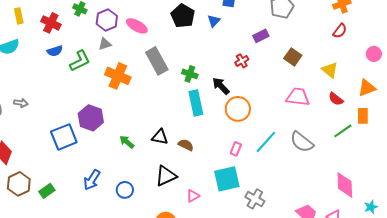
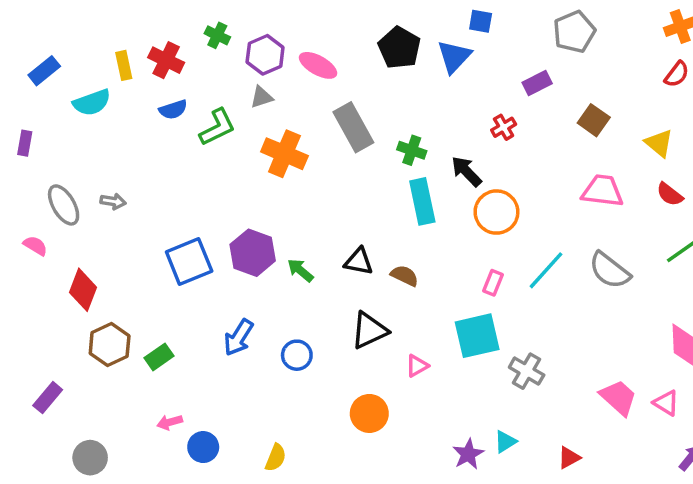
yellow rectangle: (19, 16) -> (124, 65), moved
blue triangle: (214, 21) -> (454, 57), size x1.5
purple hexagon: (91, 118) -> (253, 253), moved

